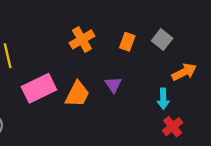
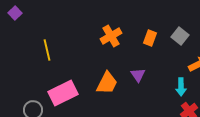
pink rectangle: (39, 88) -> (63, 93), moved

